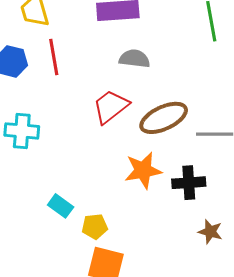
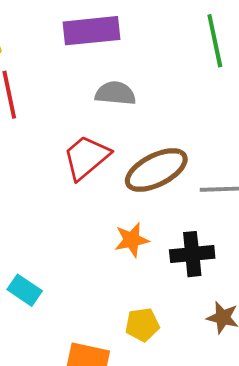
orange star: (143, 170) -> (132, 240), size x0.7
yellow pentagon: (95, 226) -> (142, 325), moved

